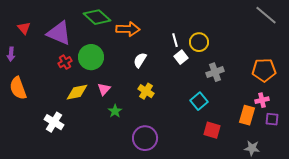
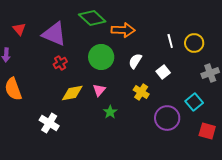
green circle: (91, 57) -> (101, 57), moved
white square: (181, 57) -> (163, 72), moved
purple circle: (145, 138) -> (167, 118), moved

